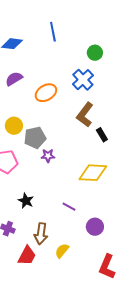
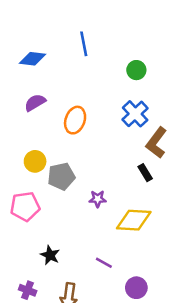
blue cross: (83, 80) -> (135, 114), moved
orange ellipse: (46, 93) -> (75, 120), turned -40
brown L-shape: (85, 115) -> (156, 143), moved
purple star: (48, 156) -> (98, 199), moved

